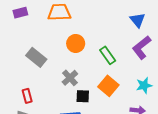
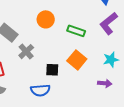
green rectangle: (108, 55) -> (76, 31), turned -36
gray cross: (70, 78) -> (26, 52), moved

